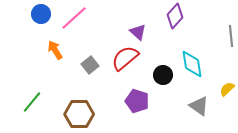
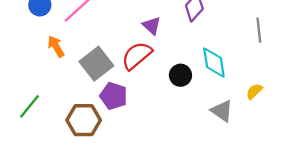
gray square: (90, 65) -> (96, 64), size x1.6
purple pentagon: (137, 101) -> (114, 96), moved

